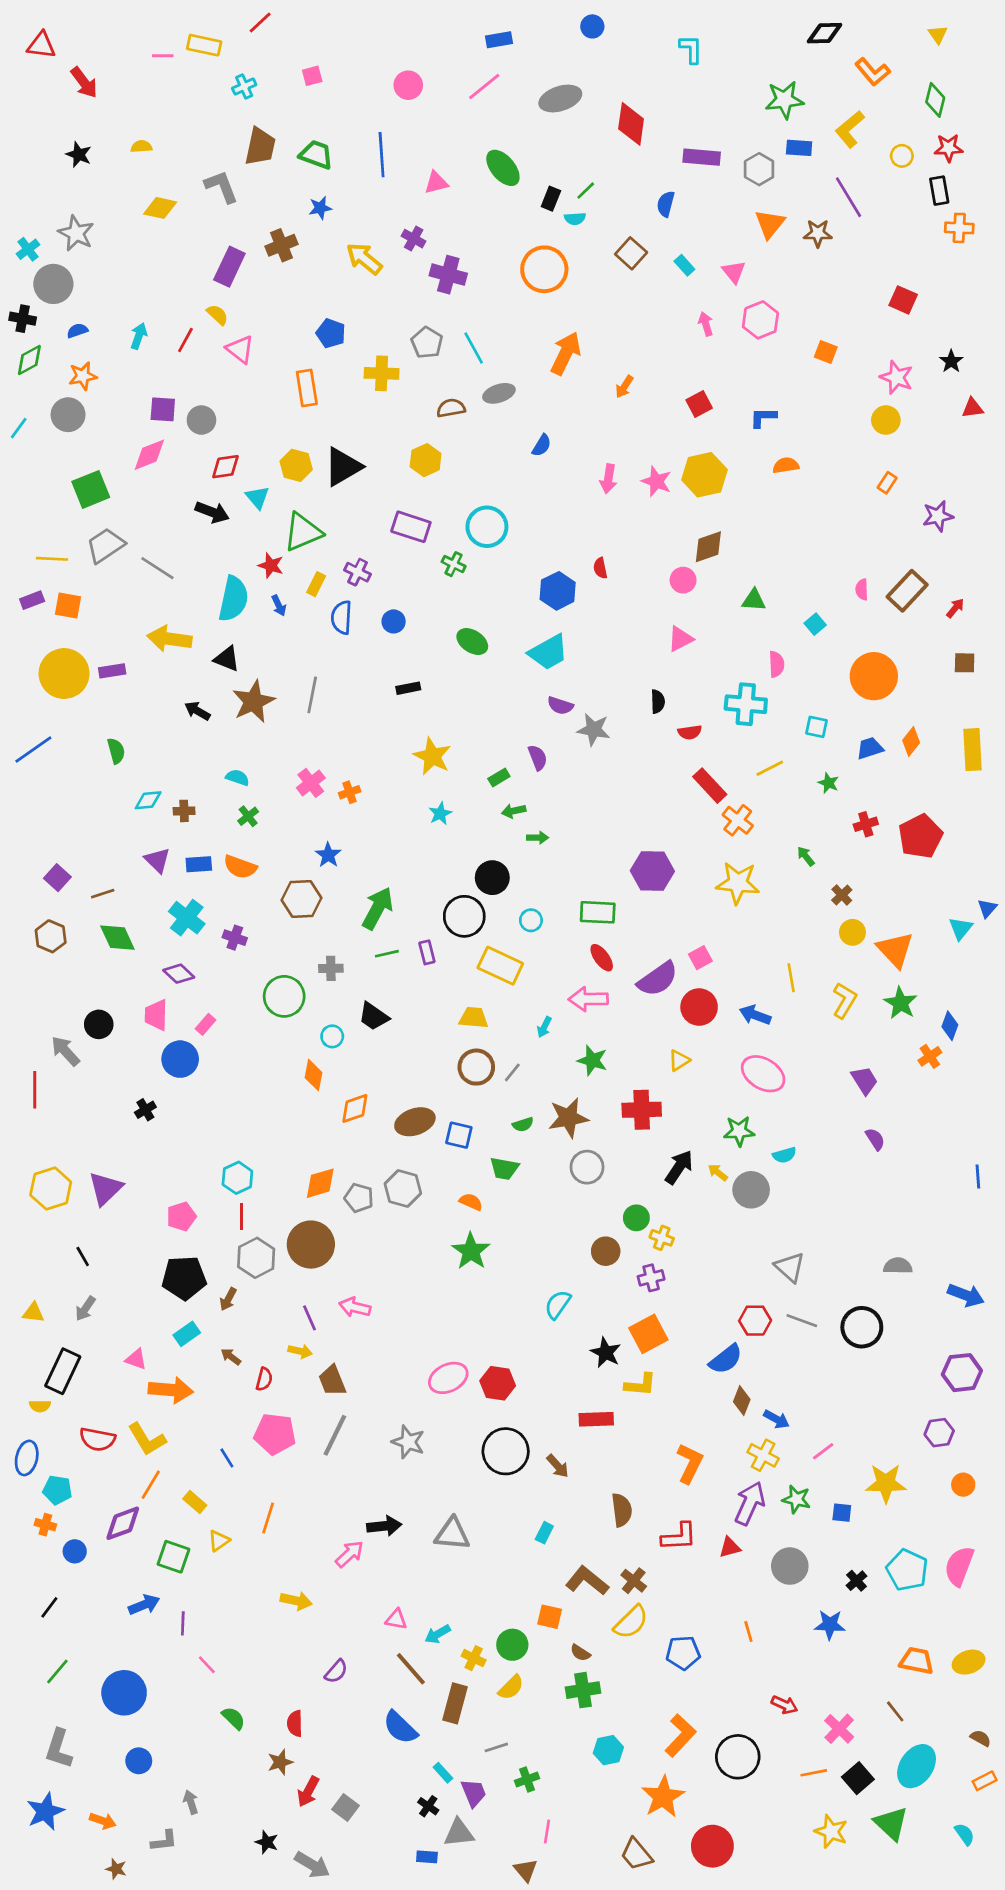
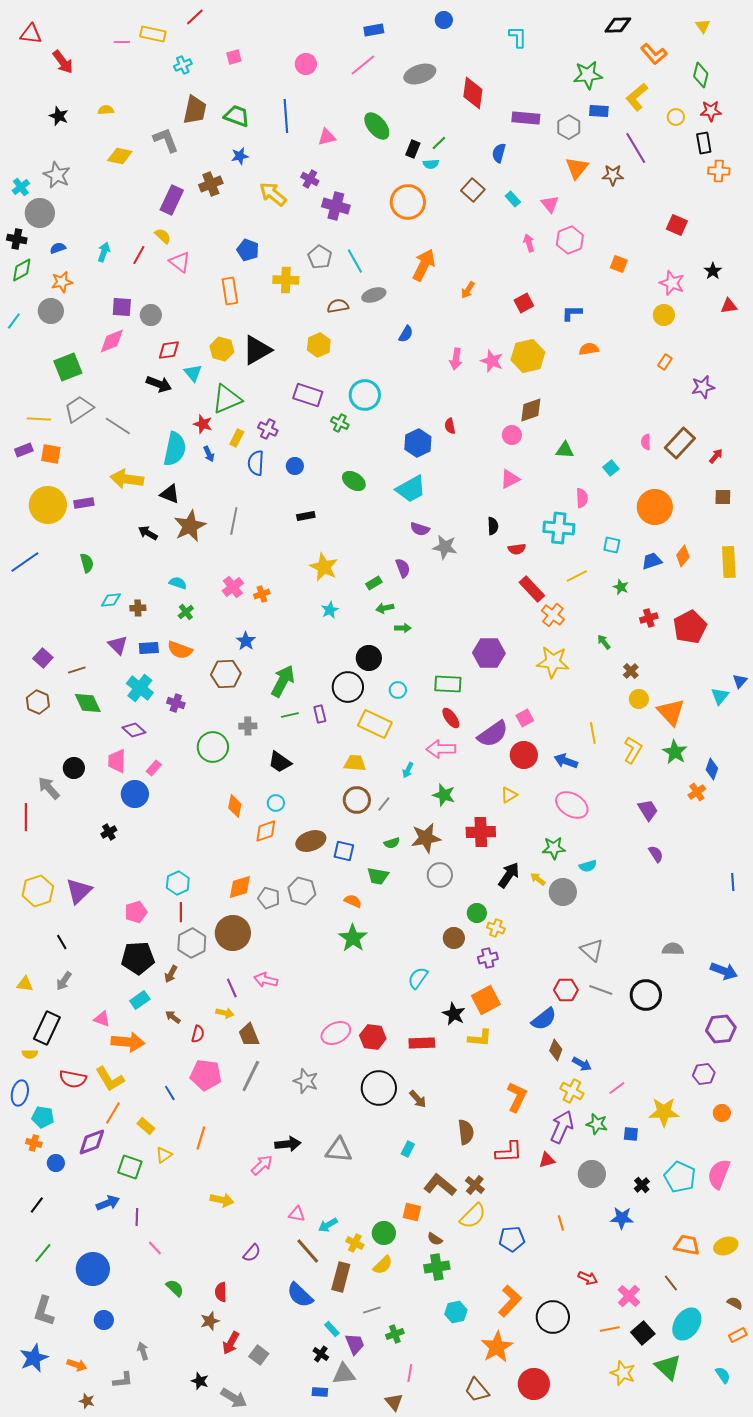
cyan circle: (332, 1036) -> (276, 803), moved
red rectangle: (596, 1419) -> (422, 1043), moved

